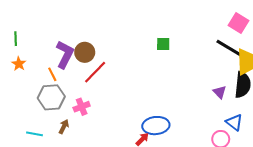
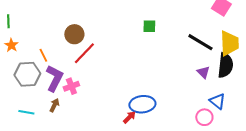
black line: (229, 48) -> (200, 42), moved
purple L-shape: (65, 54) -> (54, 78), moved
gray hexagon: (51, 97) -> (27, 74), moved

